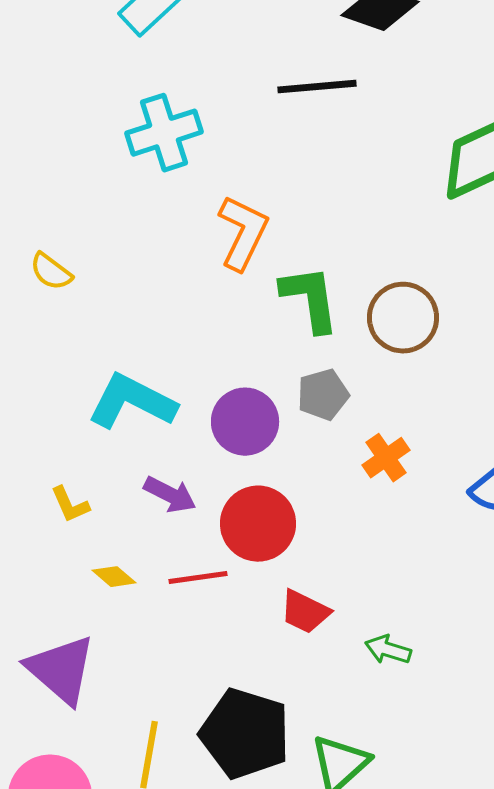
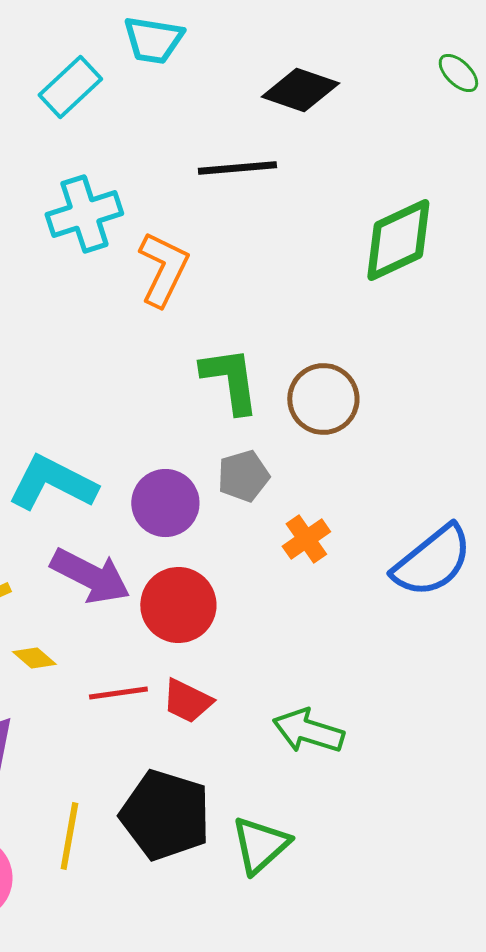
orange L-shape: (243, 233) -> (163, 269), moved
purple arrow: (170, 495) -> (90, 576), size x1.5
red line: (198, 578) -> (118, 693), moved
red trapezoid: (305, 612) -> (187, 701), moved
green arrow: (388, 650) -> (308, 731), size x1.5

